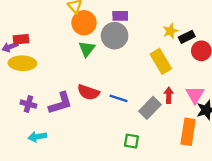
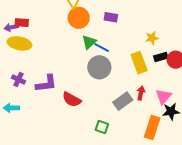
gray circle: (115, 36) -> (99, 67), moved
black rectangle: (187, 37) -> (161, 57), moved
green triangle: (87, 49) -> (89, 42), moved
red semicircle: (88, 92) -> (72, 99), moved
blue line: (118, 98) -> (102, 47), moved
cyan arrow: (37, 137) -> (11, 108), moved

